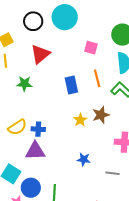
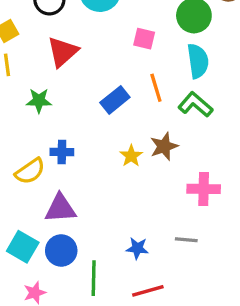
blue rectangle: (71, 85) -> (115, 100), turned 66
blue cross: (38, 129) -> (62, 152), moved
blue star: (84, 159) -> (137, 248), moved
blue circle: (31, 188) -> (61, 250), moved

